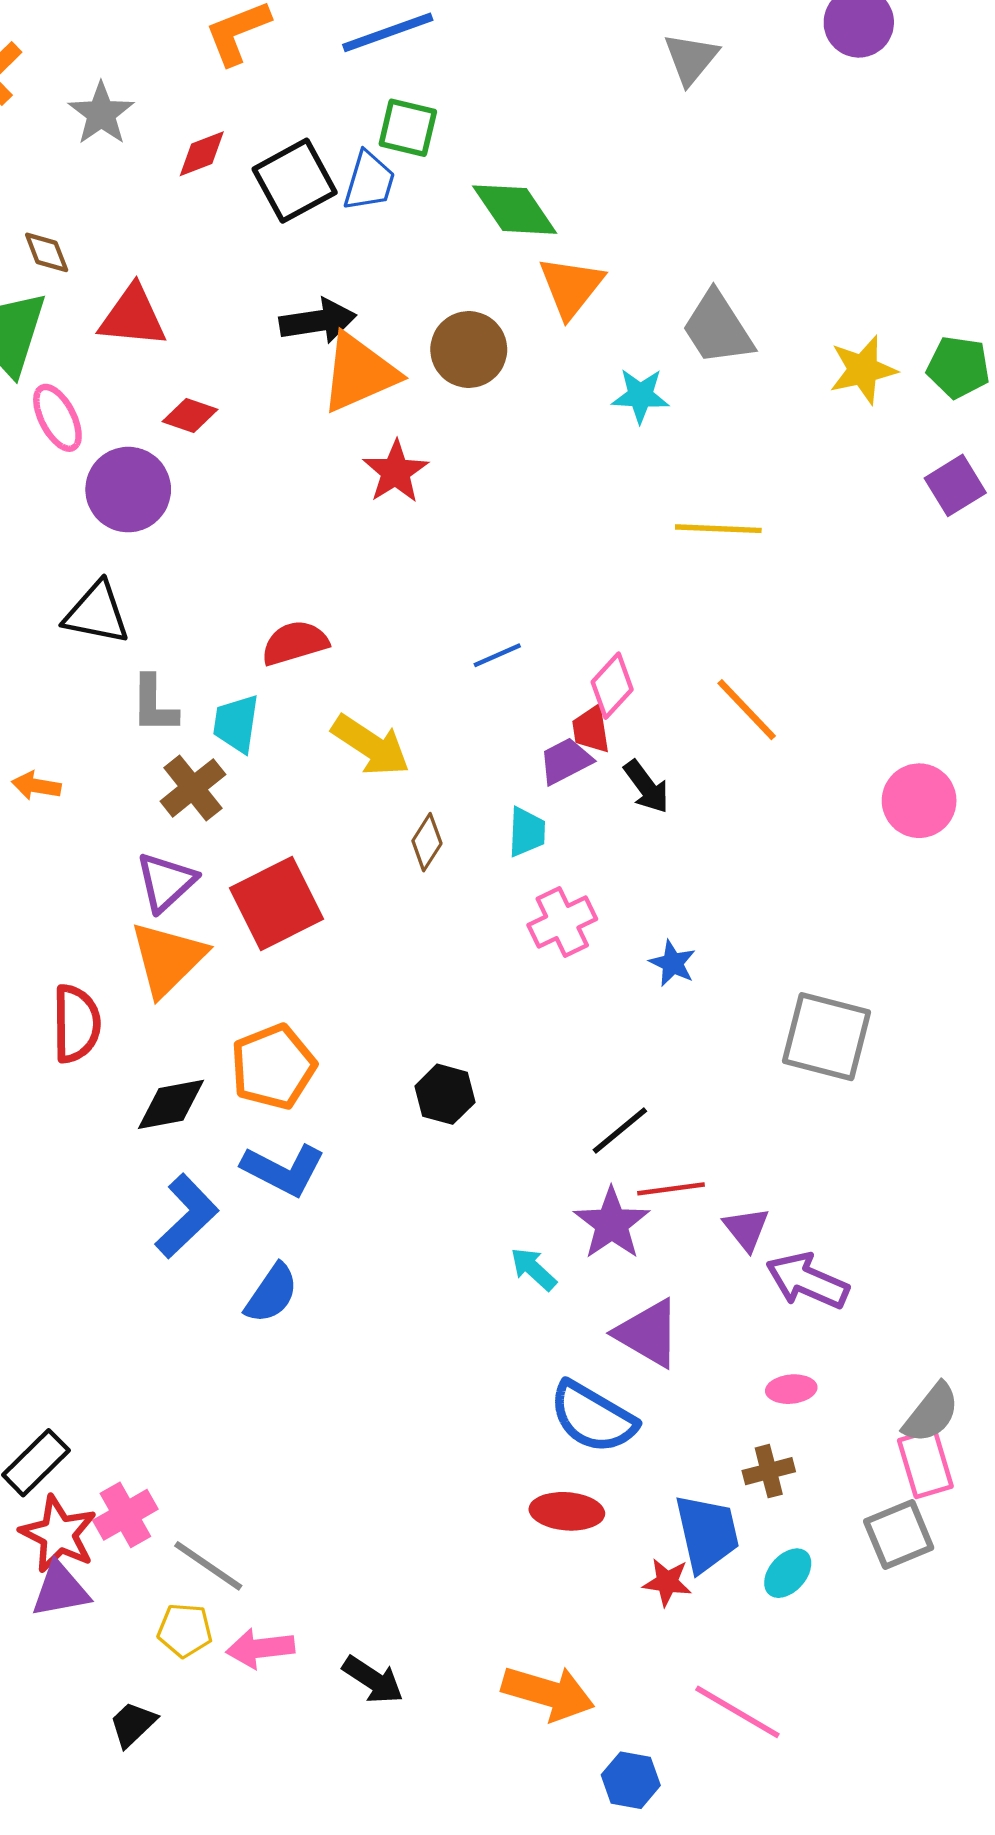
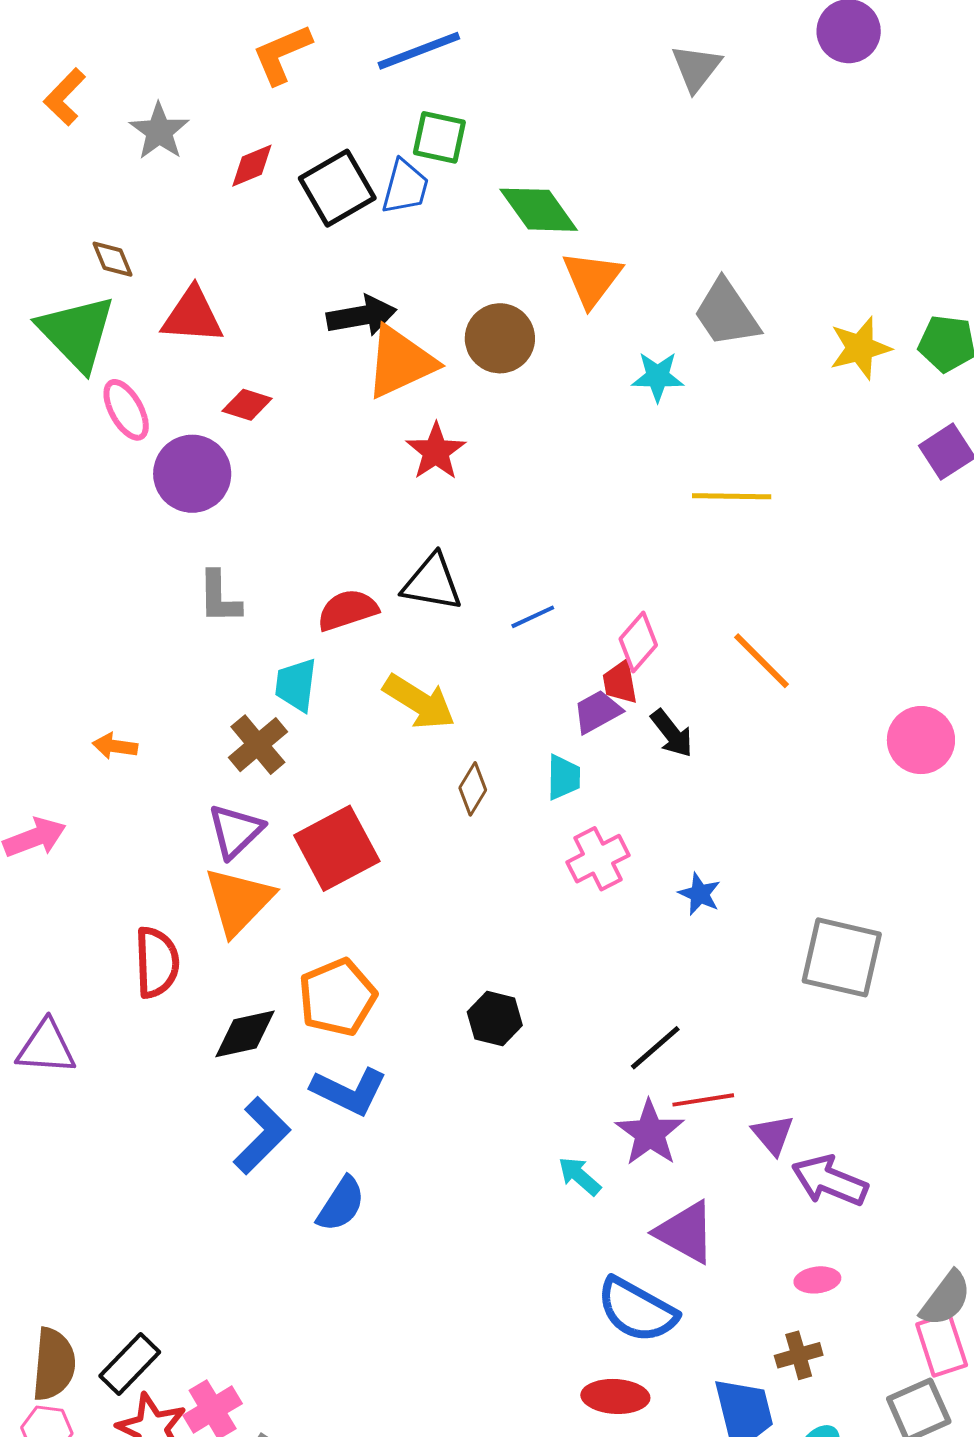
black triangle: (97, 613) -> (432, 583), moved
gray L-shape: (154, 704) -> (219, 597), moved

